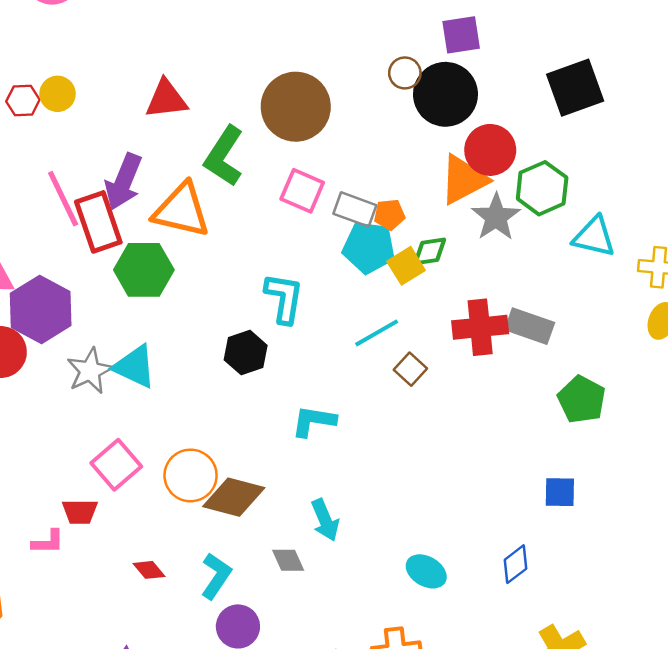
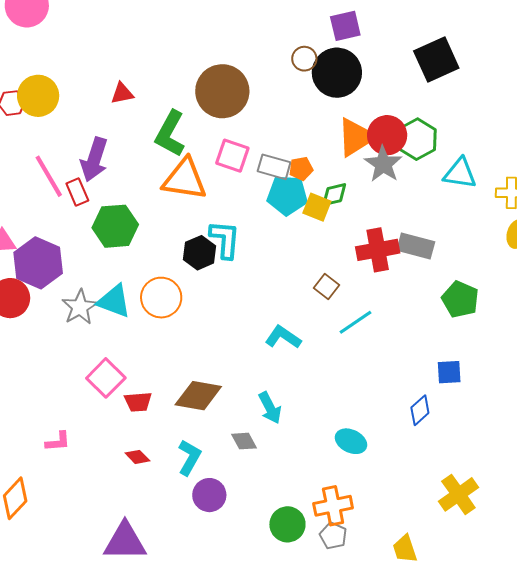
yellow circle: (58, 94) -> (38, 96), size x1.5
red triangle: (166, 99) -> (122, 93), size x0.7
red circle: (490, 150) -> (387, 135), moved
orange triangle: (182, 210) -> (185, 179), moved
red rectangle: (98, 222) -> (77, 192), size x0.6
yellow square: (406, 266) -> (317, 207), turned -32
cyan line: (377, 333) -> (356, 322), moved
black hexagon: (246, 353) -> (200, 253), moved
cyan L-shape: (314, 421) -> (283, 337), moved, turned 30
orange circle: (191, 475) -> (161, 298), moved
red trapezoid: (80, 512) -> (138, 402), moved
blue diamond: (516, 564) -> (420, 410), moved

